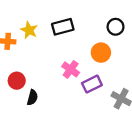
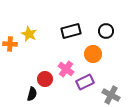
black rectangle: (63, 27) -> (71, 31), moved
red circle: (17, 81) -> (45, 79), moved

